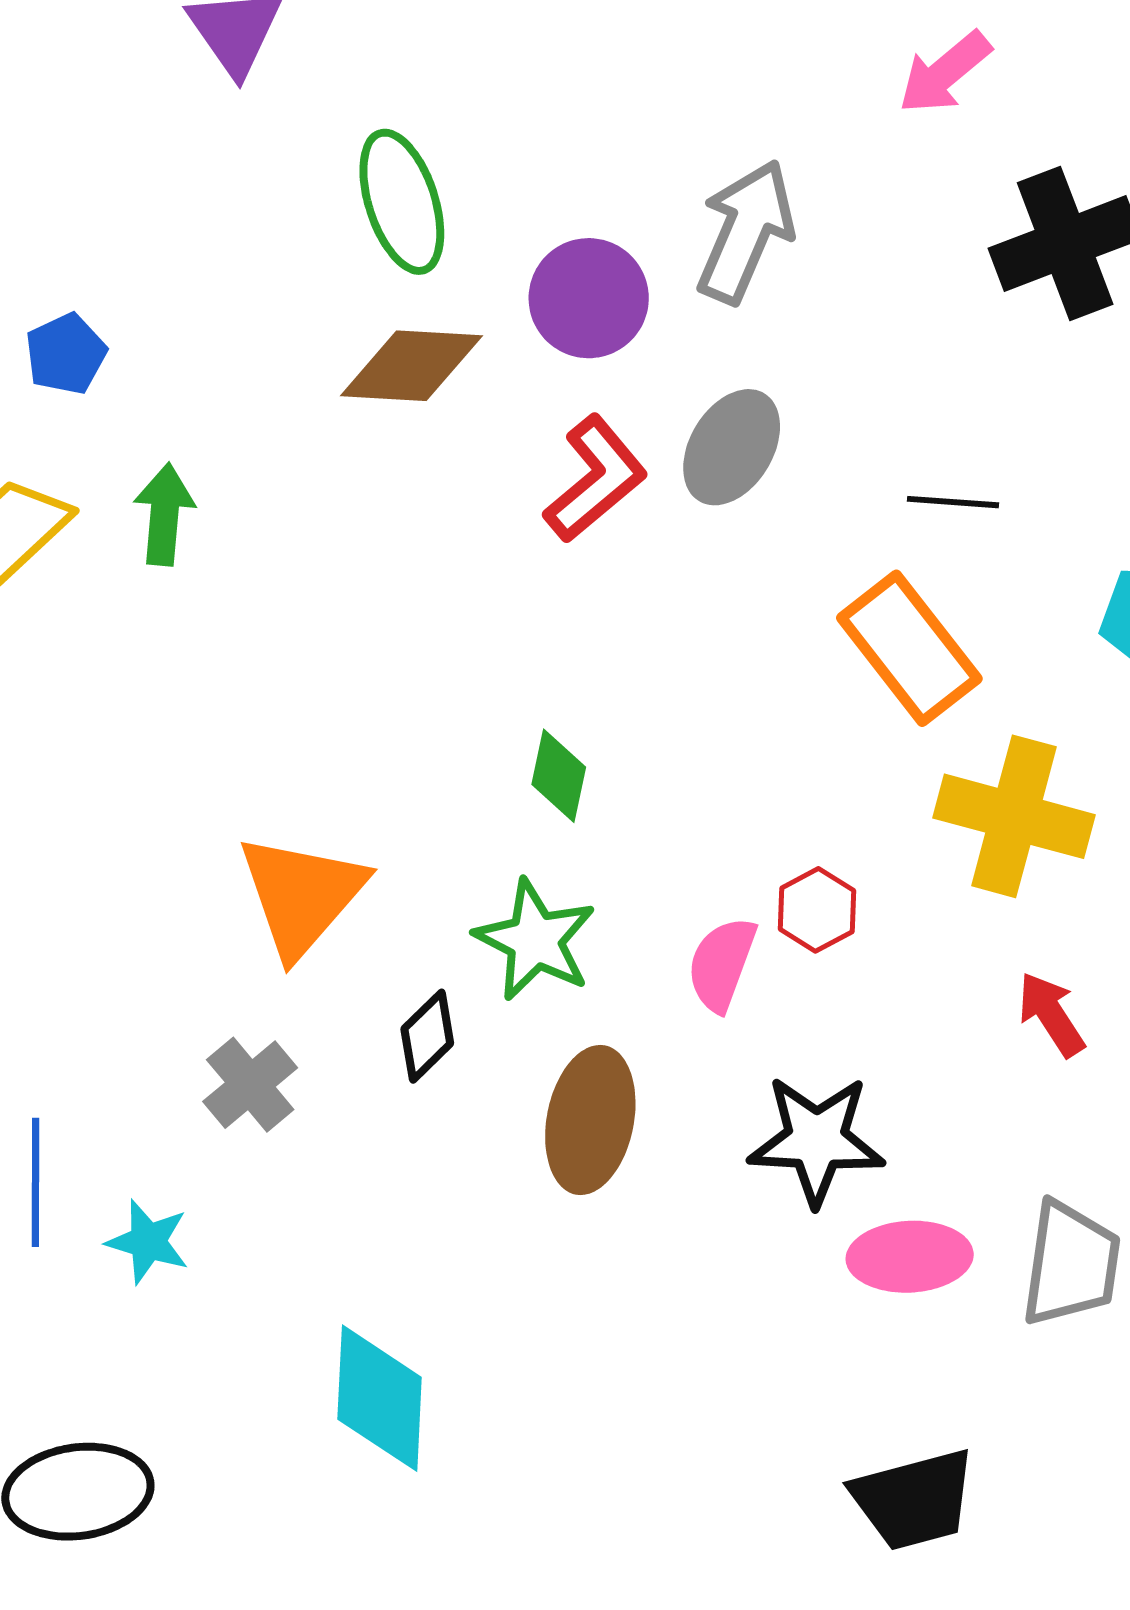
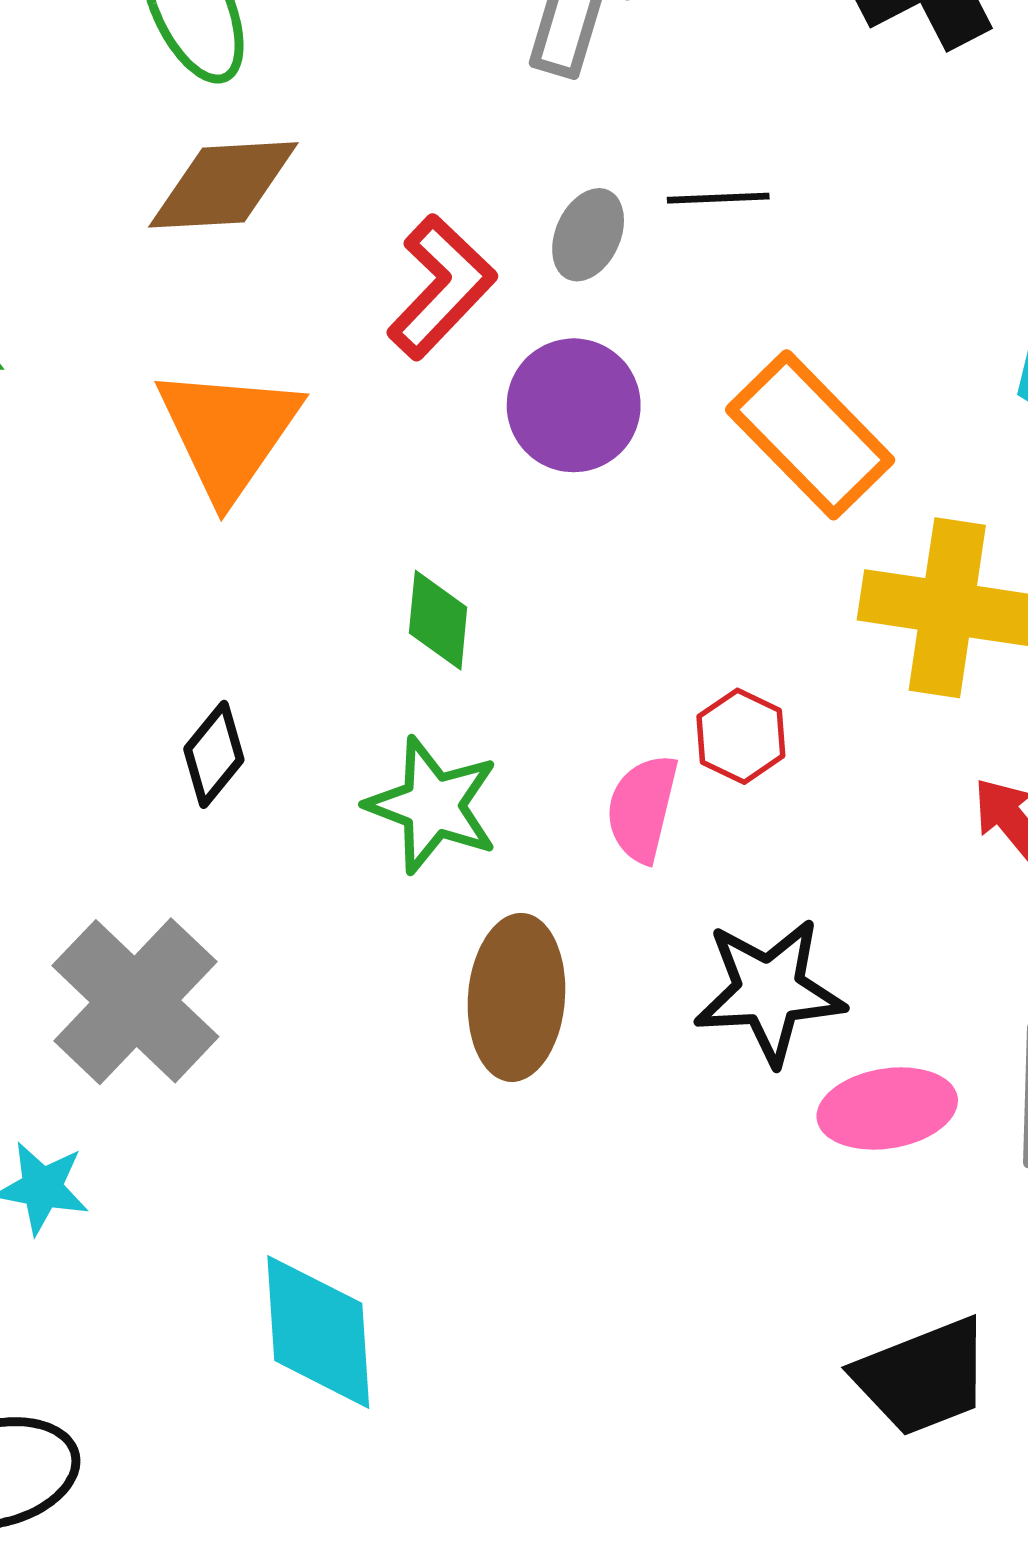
purple circle: (589, 298) -> (574, 405), moved
gray ellipse: (732, 447) -> (588, 235), size x0.7
black line: (953, 502) -> (718, 198), moved
orange triangle: (302, 895) -> (228, 432), moved
black diamond: (427, 1036) -> (214, 754), moved
gray cross: (250, 1085) -> (135, 1001), size x1.6

